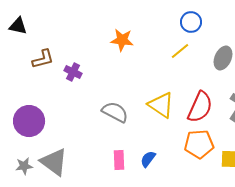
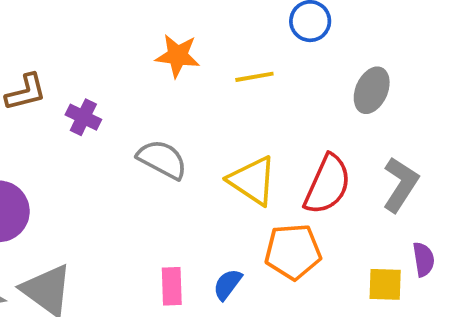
yellow line: (180, 51) -> (254, 77), moved, turned 30
gray semicircle: (115, 112) -> (162, 159), moved
orange pentagon: (199, 144) -> (293, 252), moved

